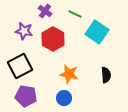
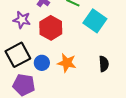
blue circle: (64, 98) -> (42, 63), moved

